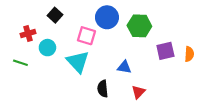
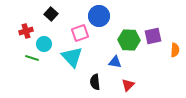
green hexagon: (139, 26) -> (129, 40), moved
pink square: (86, 36) -> (80, 33), turned -36
purple square: (165, 51) -> (153, 36), moved
green line: (20, 63) -> (32, 58), moved

